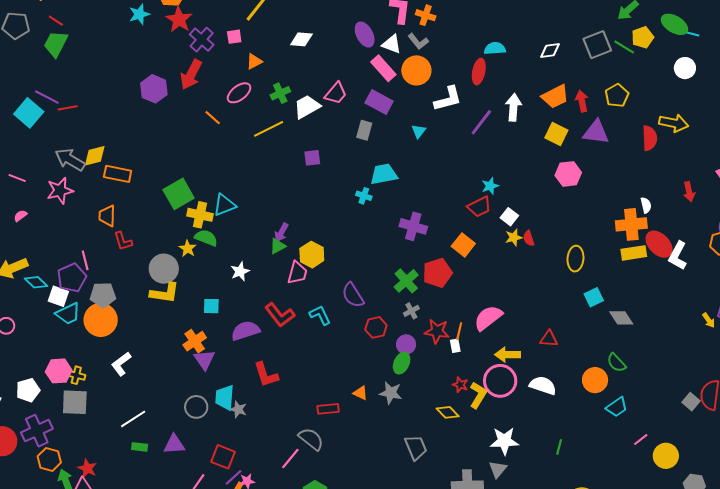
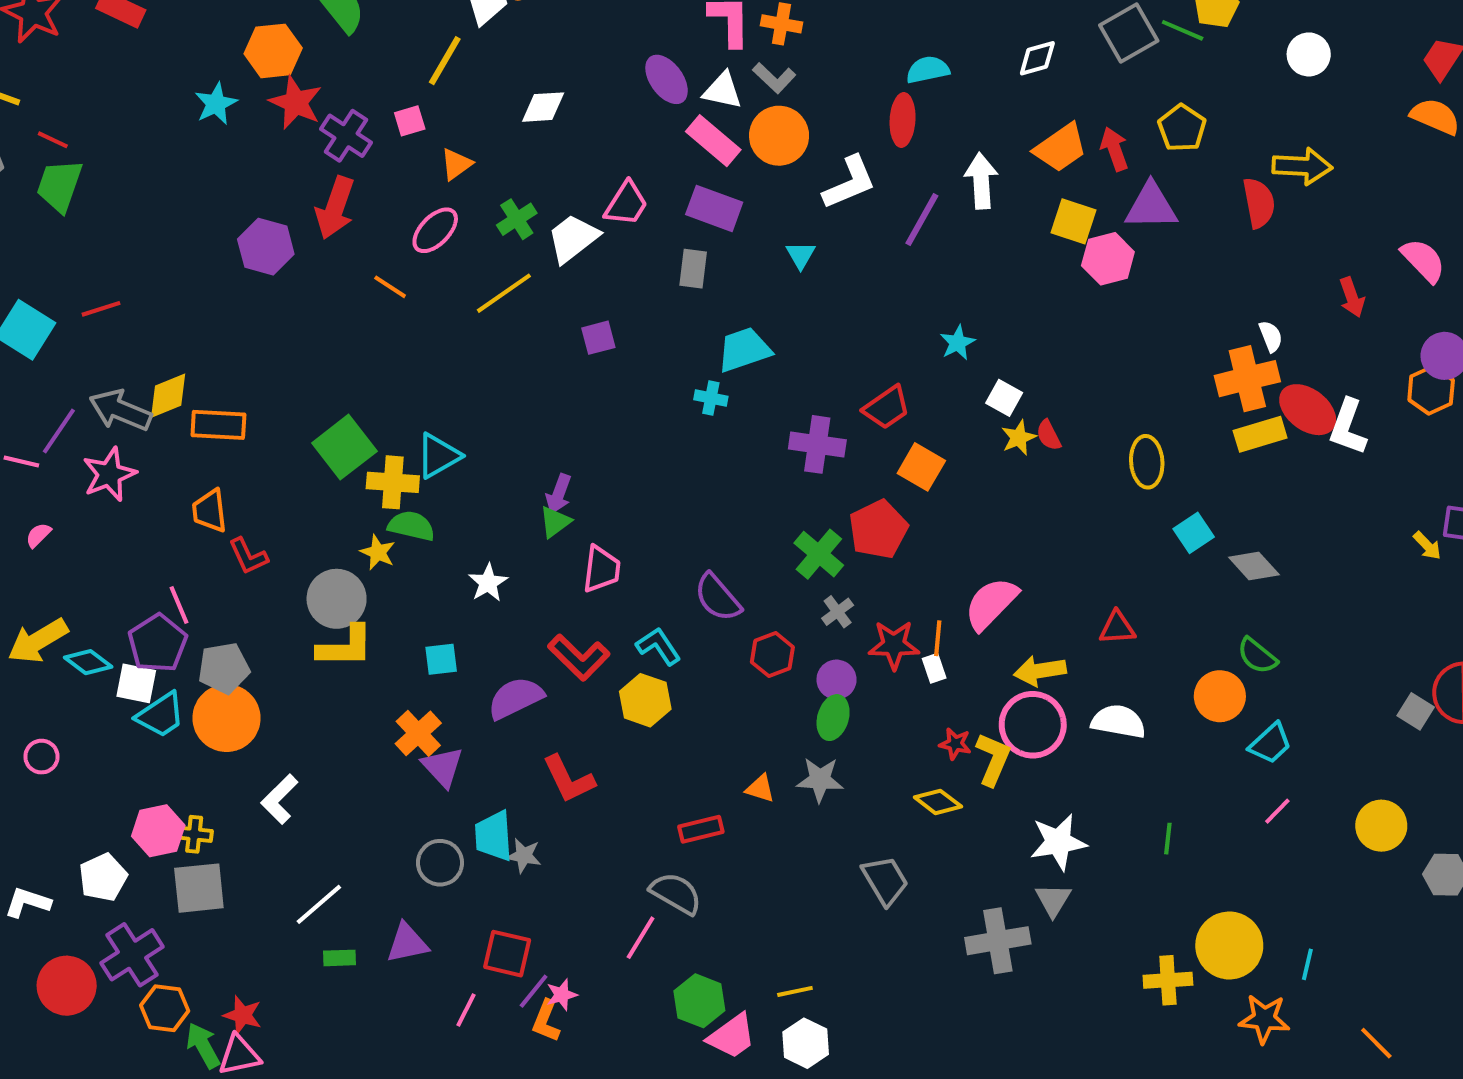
purple line: (47, 97) -> (59, 431), moved, turned -75
pink hexagon: (568, 174) -> (1108, 259), moved
red trapezoid: (479, 207) -> (887, 408), moved
yellow hexagon: (312, 255) -> (645, 700), moved
pink line: (641, 439) -> (1277, 811), moved

